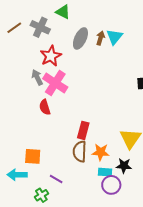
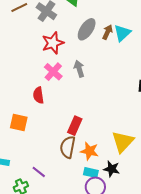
gray arrow: (37, 77) -> (79, 69), moved
pink cross: (55, 83) -> (53, 72), size x0.7
orange square: (33, 156) -> (19, 122), moved

